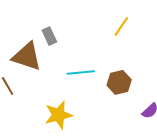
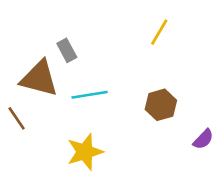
cyan line: (81, 72) -> (90, 95), moved

